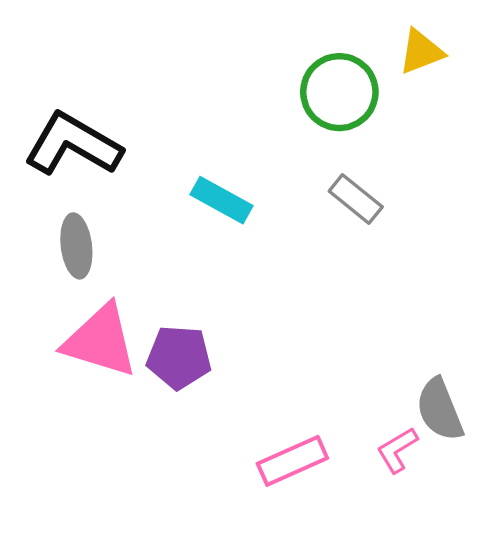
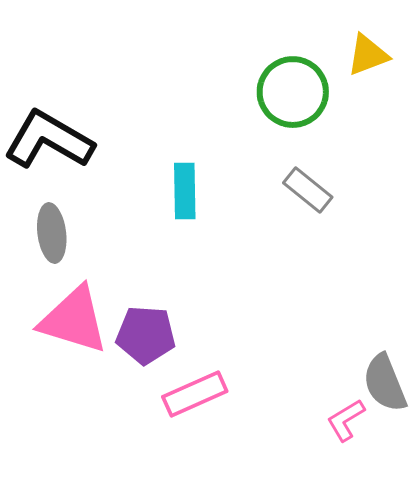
cyan rectangle: (221, 200) -> (185, 191), turned 60
pink rectangle: (292, 461) -> (195, 394), moved

